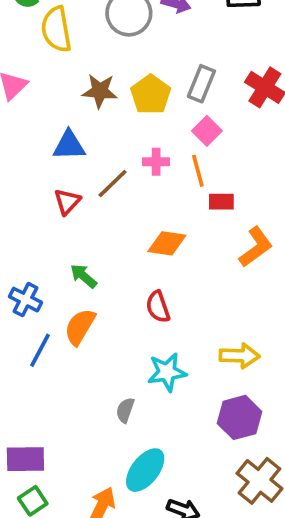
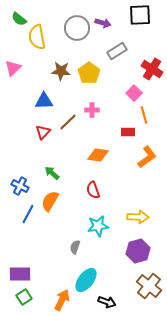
gray rectangle: (201, 84) -> (117, 51), moved, turned 36
pink square: (207, 131) -> (134, 93), moved
orange line: (198, 171) -> (144, 115), moved

